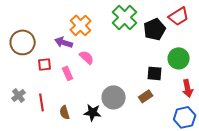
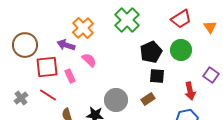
black pentagon: (155, 29) -> (151, 52), moved
green circle: (179, 58) -> (181, 50), moved
red square: (45, 64) -> (47, 67), size x1.6
red line: (42, 102) -> (48, 95), moved, turned -48

